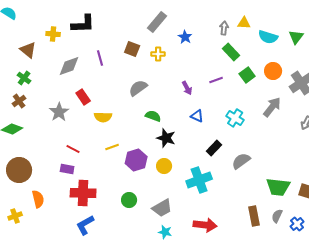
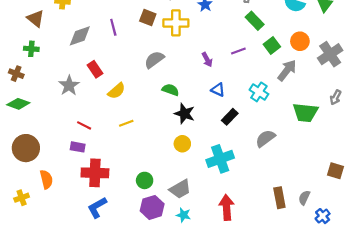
yellow cross: (158, 54) -> (176, 23), size x1.6
green cross: (24, 78) -> (31, 49), turned -32
brown cross: (19, 101) -> (16, 74), moved, turned -32
gray arrow: (272, 107) -> (287, 70), moved
yellow semicircle: (103, 117) -> (117, 91), turned -42
black rectangle: (214, 148) -> (230, 117), moved
purple hexagon: (136, 160) -> (152, 207), moved
green trapezoid: (278, 187) -> (305, 112), moved
blue cross: (297, 224) -> (323, 216), moved
red arrow: (205, 225) -> (227, 207), turned -100

